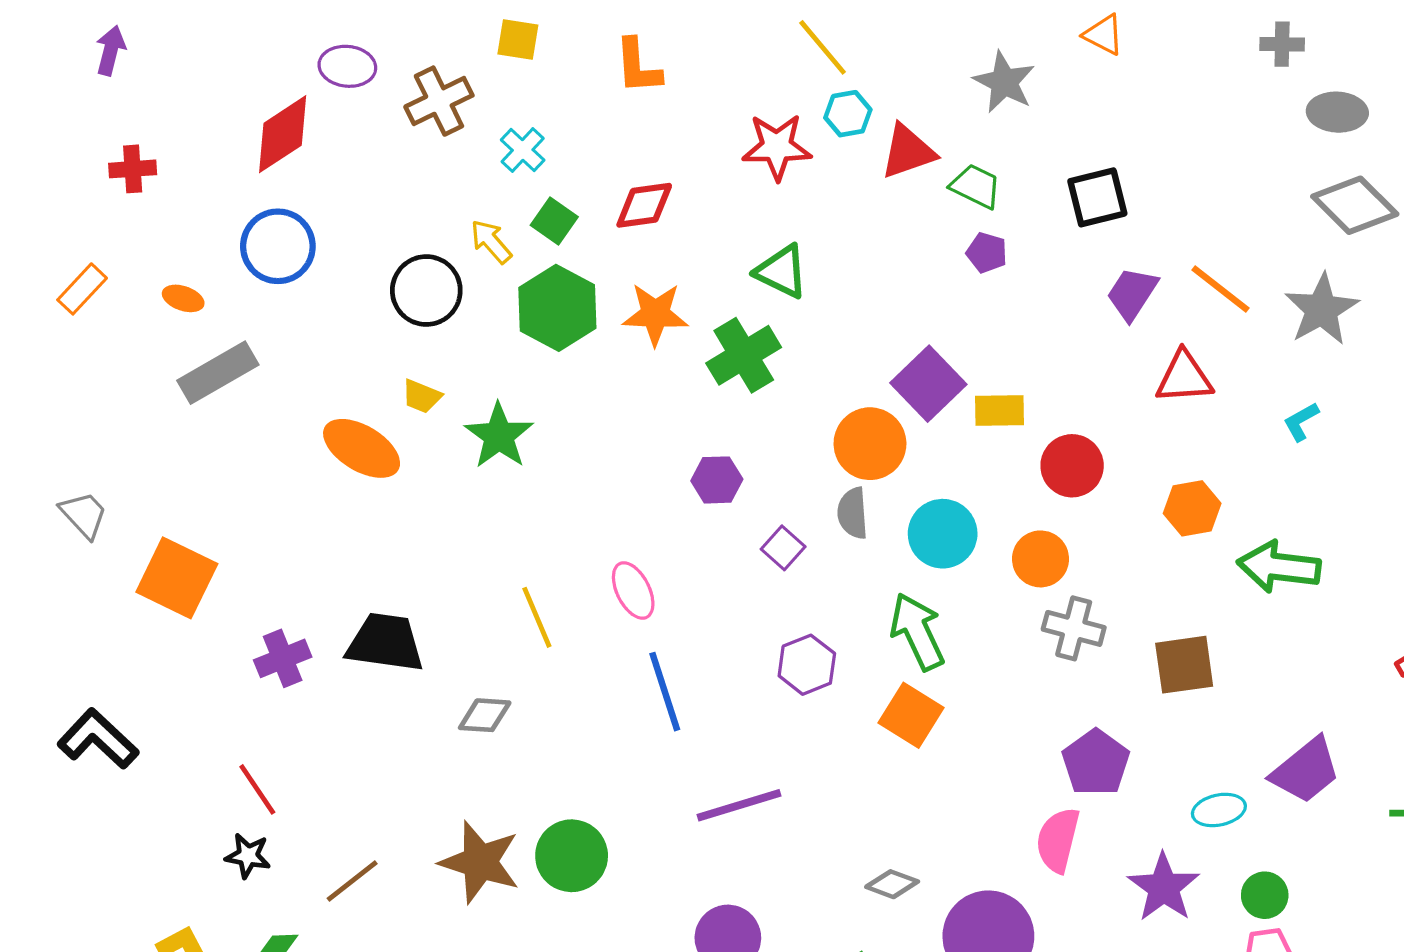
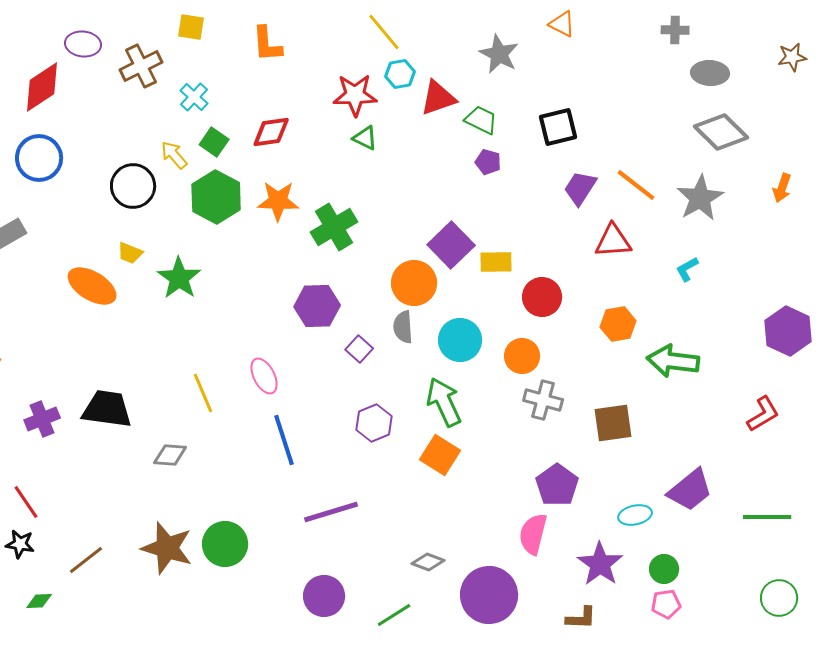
green triangle: (782, 272) -> (365, 138), moved, size x0.7
purple hexagon: (717, 480) -> (317, 306), size x1.4

